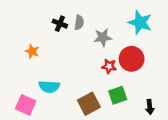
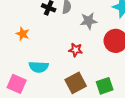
red star: (109, 66) -> (76, 50), moved
green square: (118, 95) -> (105, 86), moved

